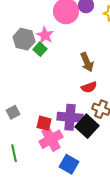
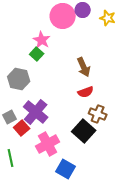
gray hexagon: (24, 39) -> (19, 79), moved
purple cross: (70, 117) -> (36, 112), moved, turned 35
red square: (44, 123) -> (22, 128), moved, turned 35

